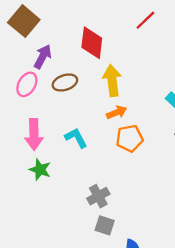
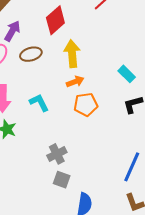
red diamond: (92, 43) -> (55, 20), turned 40

